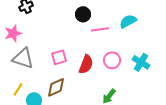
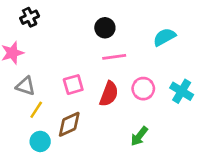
pink line: (100, 29) -> (114, 57), moved
gray triangle: (23, 58) -> (26, 86), size x0.7
yellow line: (18, 89) -> (36, 110), moved

